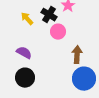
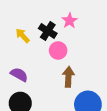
brown arrow: (77, 55) -> (68, 77), moved

